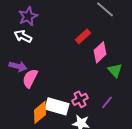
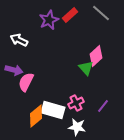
purple star: (28, 16) -> (49, 20), moved
red rectangle: (83, 36) -> (70, 15), moved
green triangle: (115, 70) -> (86, 68), moved

